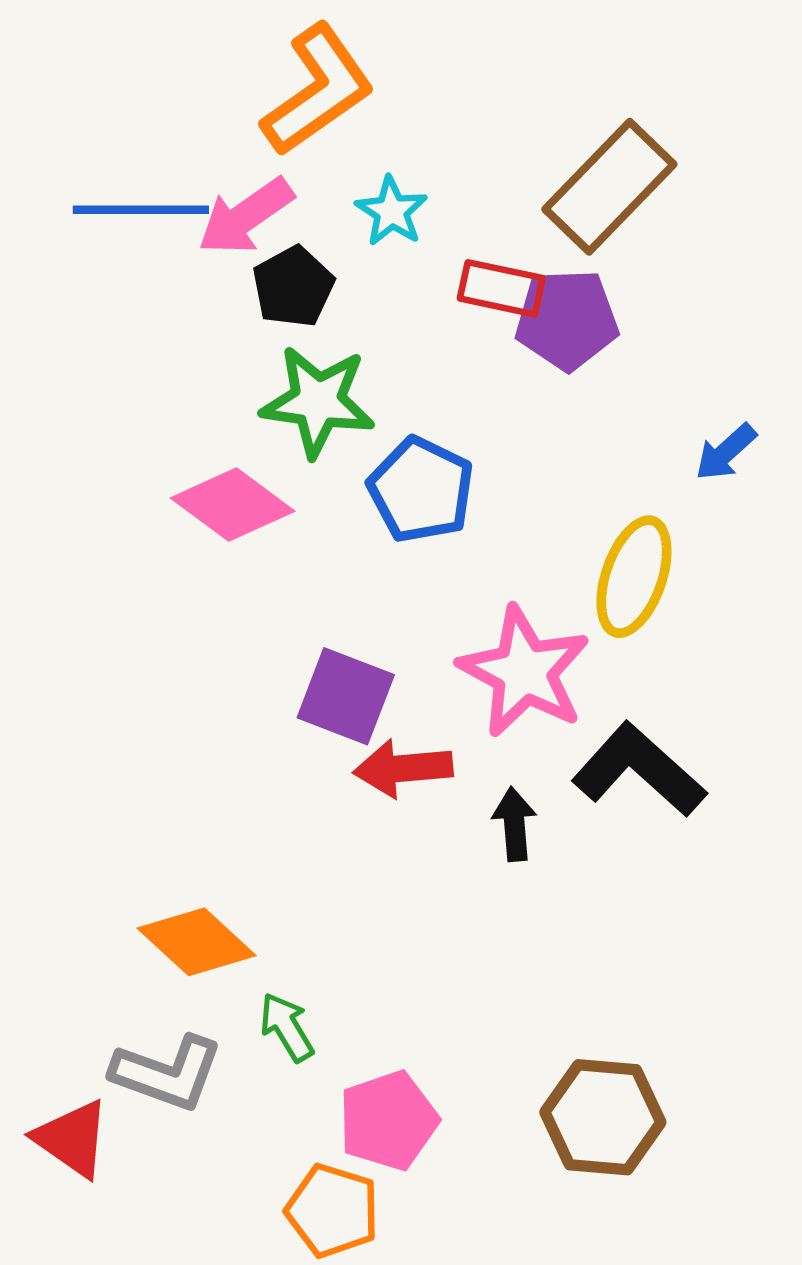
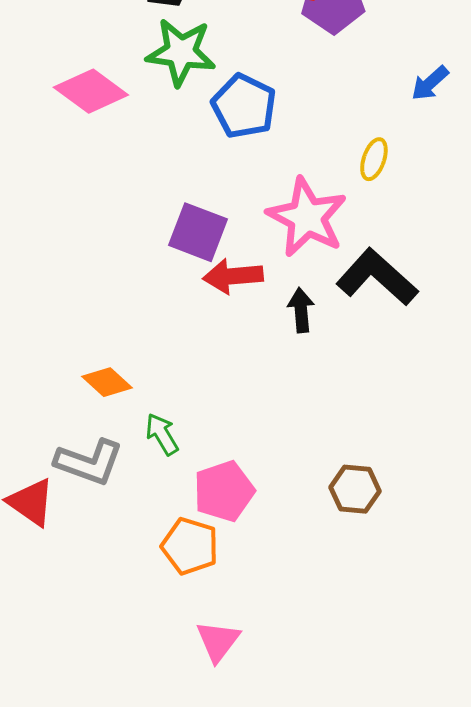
pink diamond: (233, 505) -> (91, 91), moved
yellow ellipse: (634, 577) -> (374, 159), size x0.6
orange diamond: (197, 942) -> (107, 382), size x0.7
brown hexagon: (603, 1117) -> (355, 489), size x0.7

